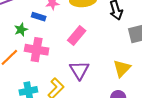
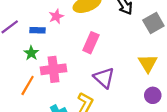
blue rectangle: (39, 17) -> (38, 30), moved

